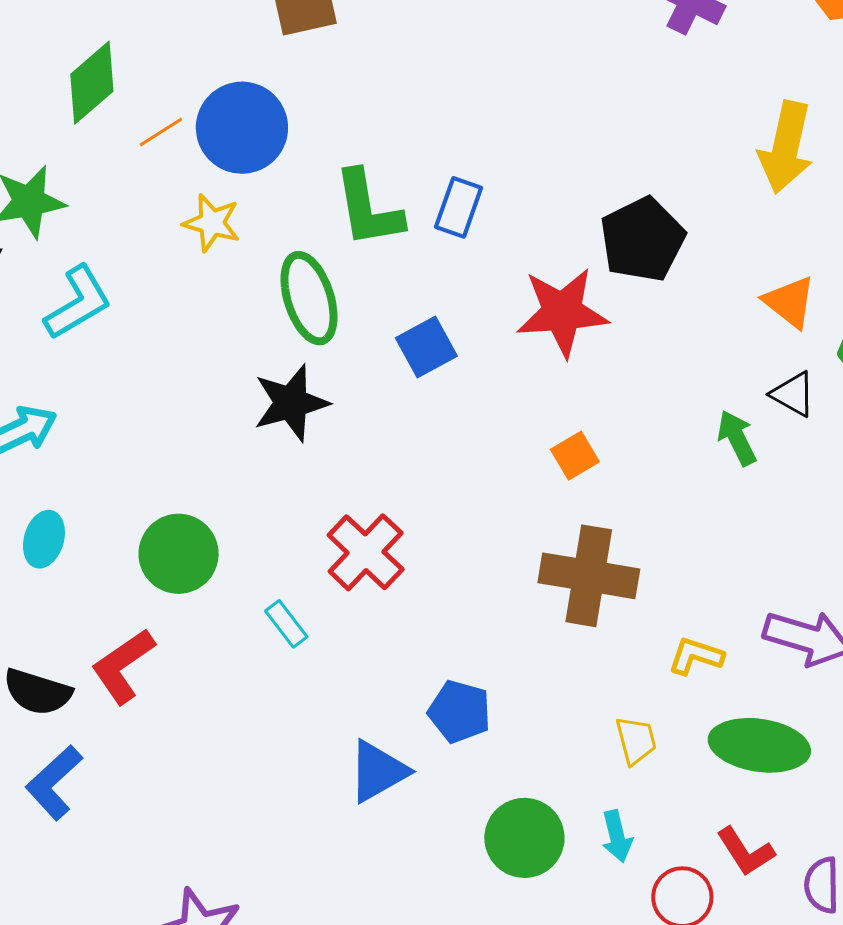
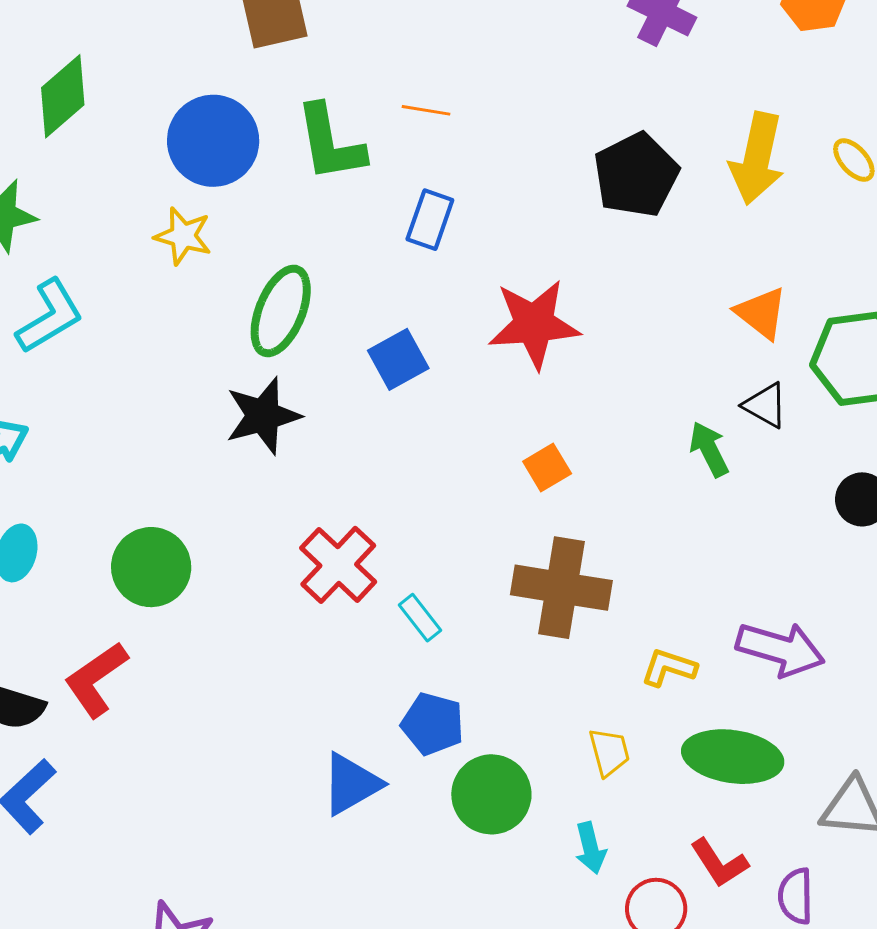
orange line: (161, 132) -> (426, 110), moved, turned 42
green L-shape: (368, 209) -> (330, 143), moved
black pentagon: (642, 239) -> (636, 175), moved
green ellipse: (309, 298) -> (281, 311), turned 40
cyan rectangle: (286, 624) -> (420, 618), moved
green circle: (524, 838) -> (491, 794), moved

